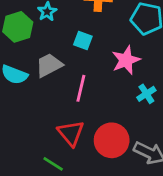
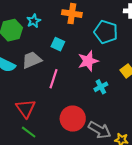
red triangle: (71, 133) -> (26, 109), moved

